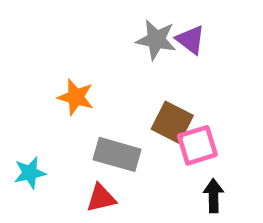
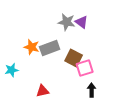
gray rectangle: (117, 154) -> (50, 48), moved, turned -36
cyan star: (30, 173) -> (12, 70), moved

